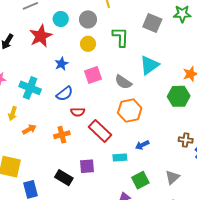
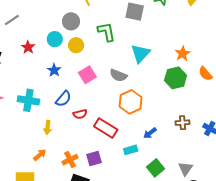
cyan circle: (61, 19) -> (55, 39), moved
red star: (41, 36) -> (28, 47), size x0.6
yellow arrow: (13, 113) -> (48, 128), moved
orange arrow: (29, 129) -> (40, 155), moved
orange cross: (62, 135) -> (70, 160), moved
brown cross: (186, 140) -> (183, 123), moved
purple square: (87, 166) -> (94, 159), moved
gray triangle: (172, 177) -> (186, 169), moved

